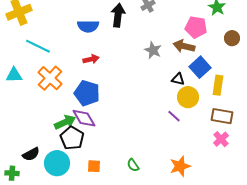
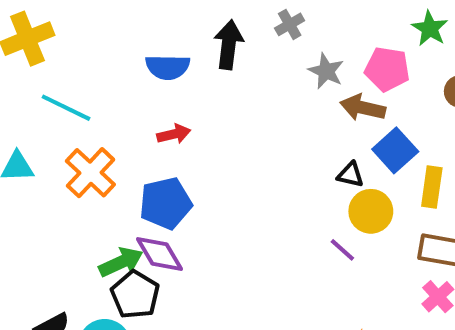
gray star: (153, 50) -> (326, 71), moved
blue pentagon: (87, 93) -> (166, 203), turned -30

